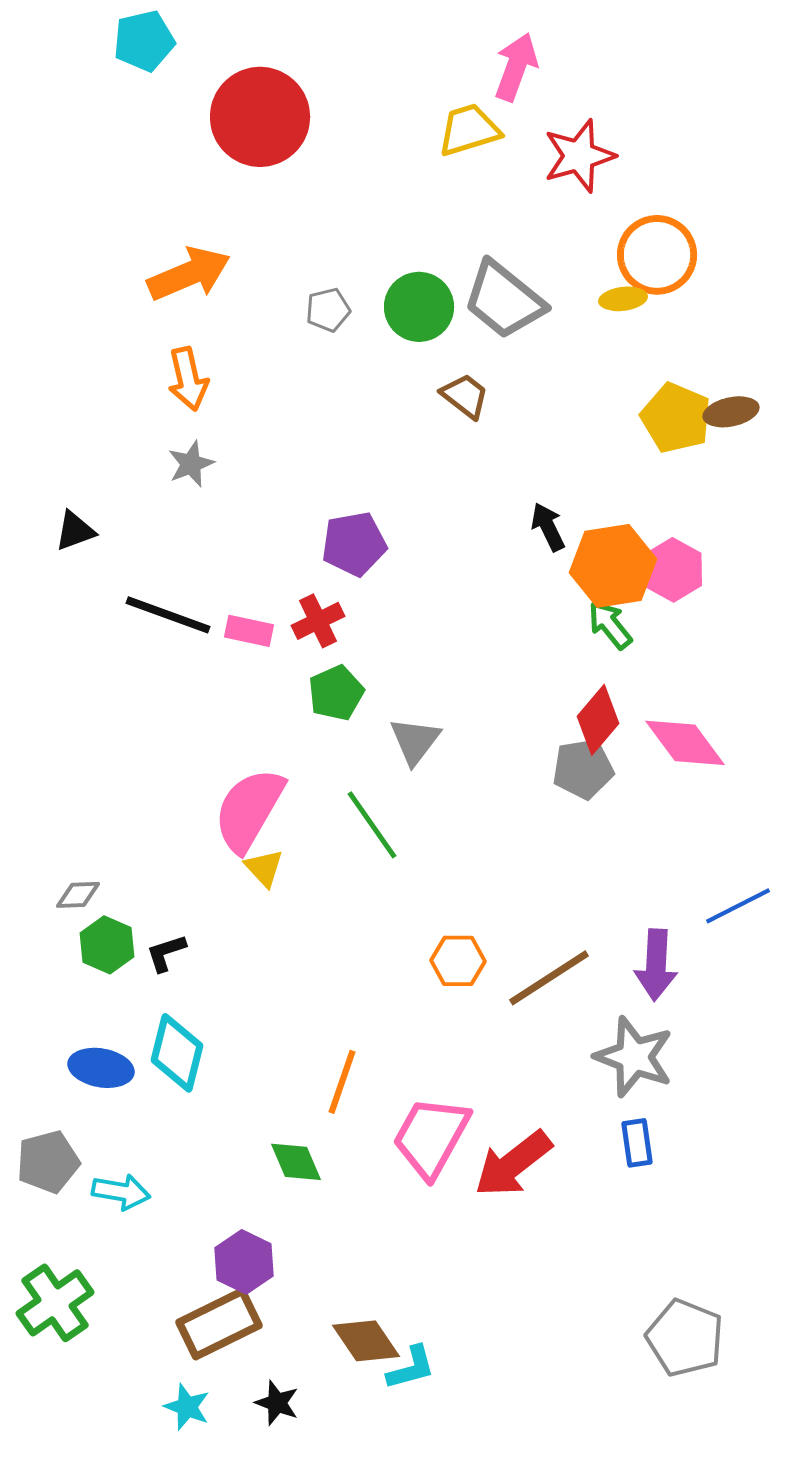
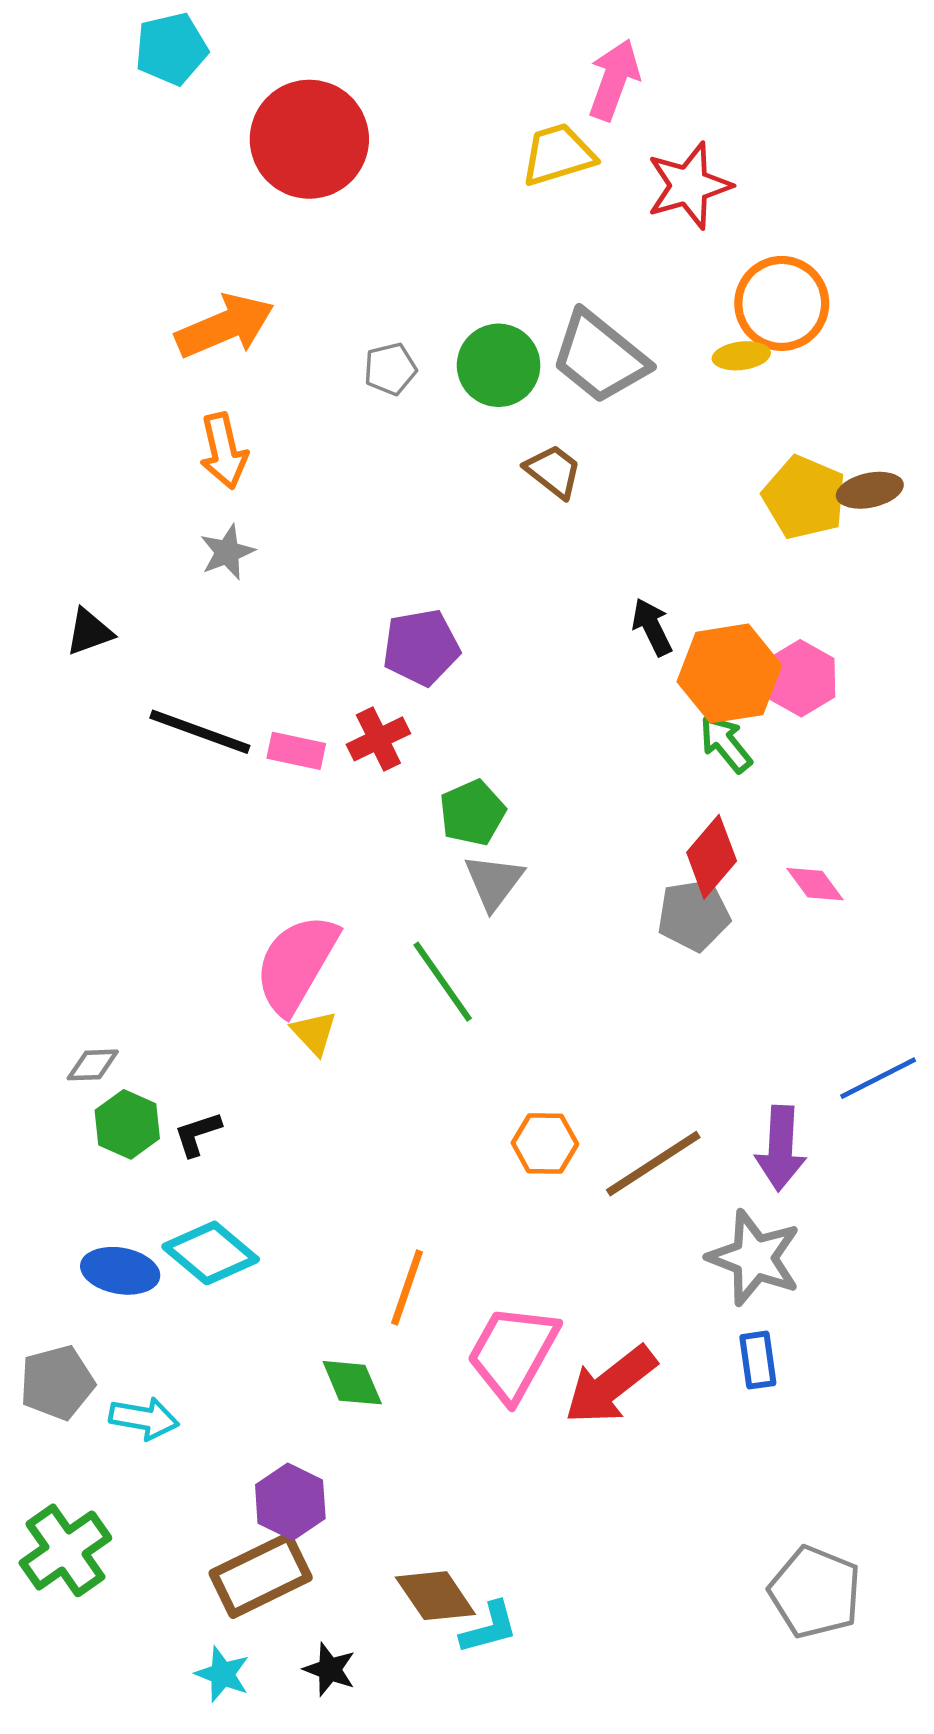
green pentagon: (336, 693) -> (472, 813), moved
pink diamond: (685, 743) -> (815, 884), size x0.6
cyan diamond: (177, 1053) -> (211, 1253), turned -64

